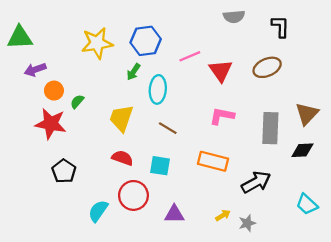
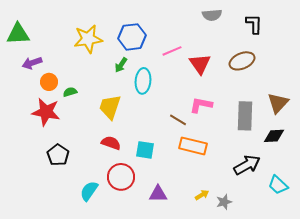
green semicircle: (77, 102) -> (70, 92), turned 32
brown line: (168, 128) -> (178, 120), moved
black arrow: (256, 182) -> (247, 165), moved

